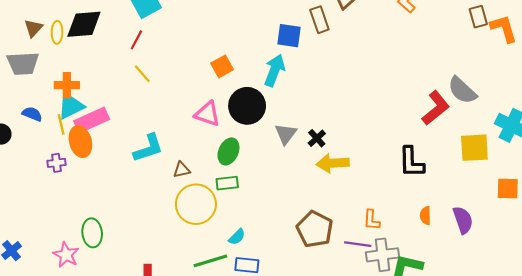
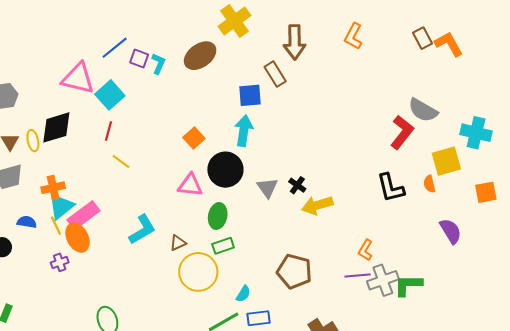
orange semicircle: (425, 216) -> (429, 184), moved
orange L-shape: (372, 220) -> (365, 250), turned 40
brown pentagon: (315, 229) -> (294, 271), moved

